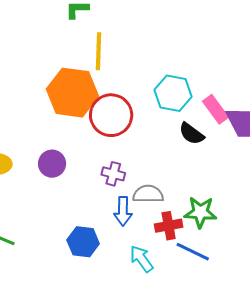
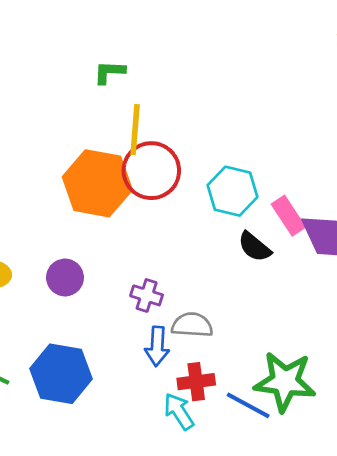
red circle: (111, 115) -> (151, 171), moved
green star: (200, 212) -> (285, 382), moved, size x1.4
red cross: (169, 226) -> (196, 382), moved
blue hexagon: (83, 242) -> (61, 374), moved, size x1.4

